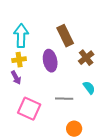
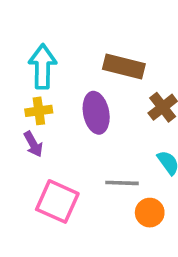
brown rectangle: (65, 36) -> (124, 67), turned -50
orange circle: (74, 129) -> (150, 213), moved

